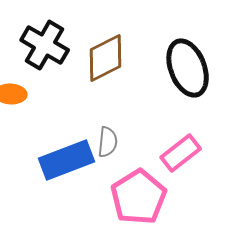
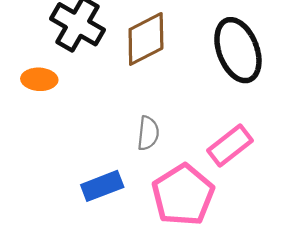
blue rectangle: (67, 160) -> (102, 186), moved, size x0.7

